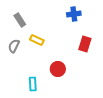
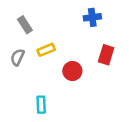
yellow rectangle: (37, 40) -> (46, 50), turned -48
red circle: (58, 69) -> (72, 71), moved

